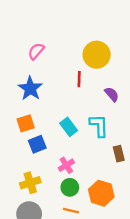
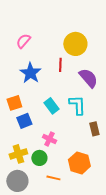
blue star: (30, 88) -> (30, 73), moved
purple semicircle: (112, 94) -> (88, 78), size x1.5
pink cross: (66, 165) -> (49, 139), turned -32
green circle: (70, 187) -> (39, 158), moved

